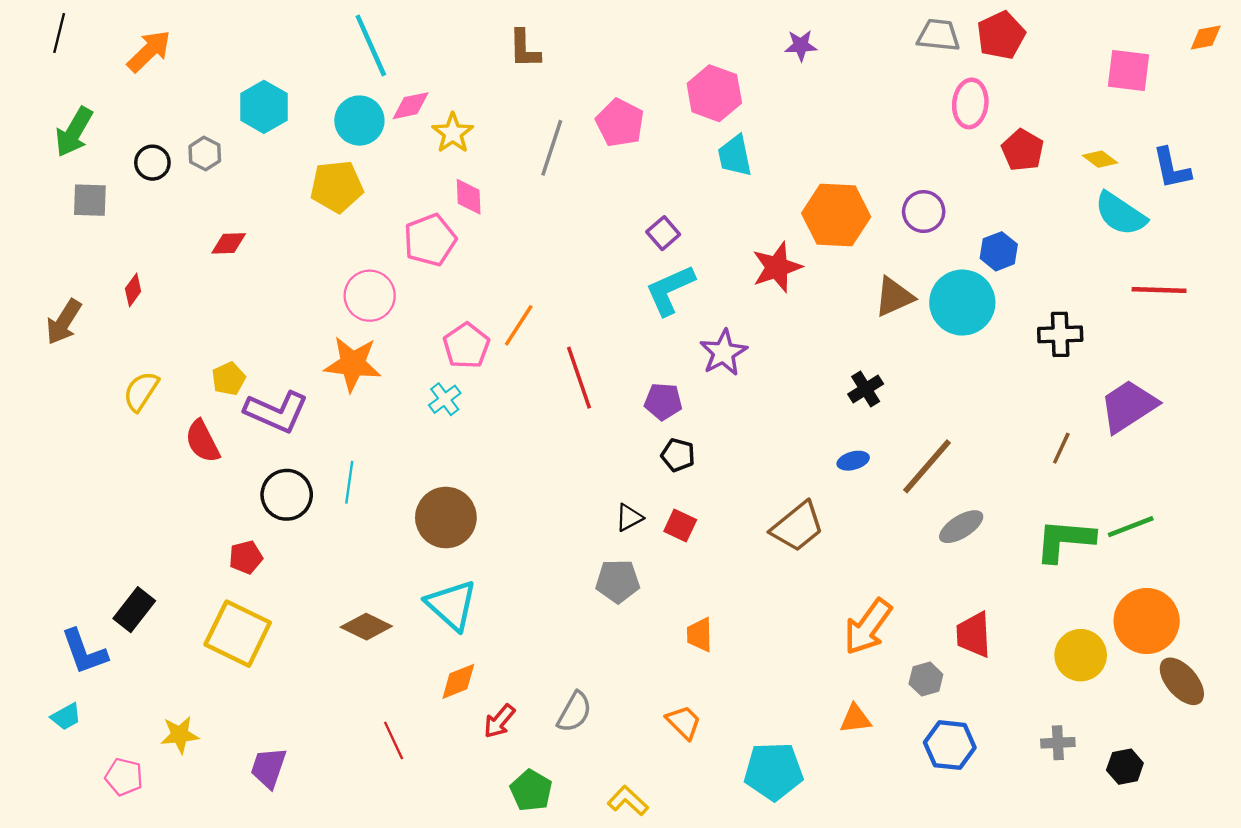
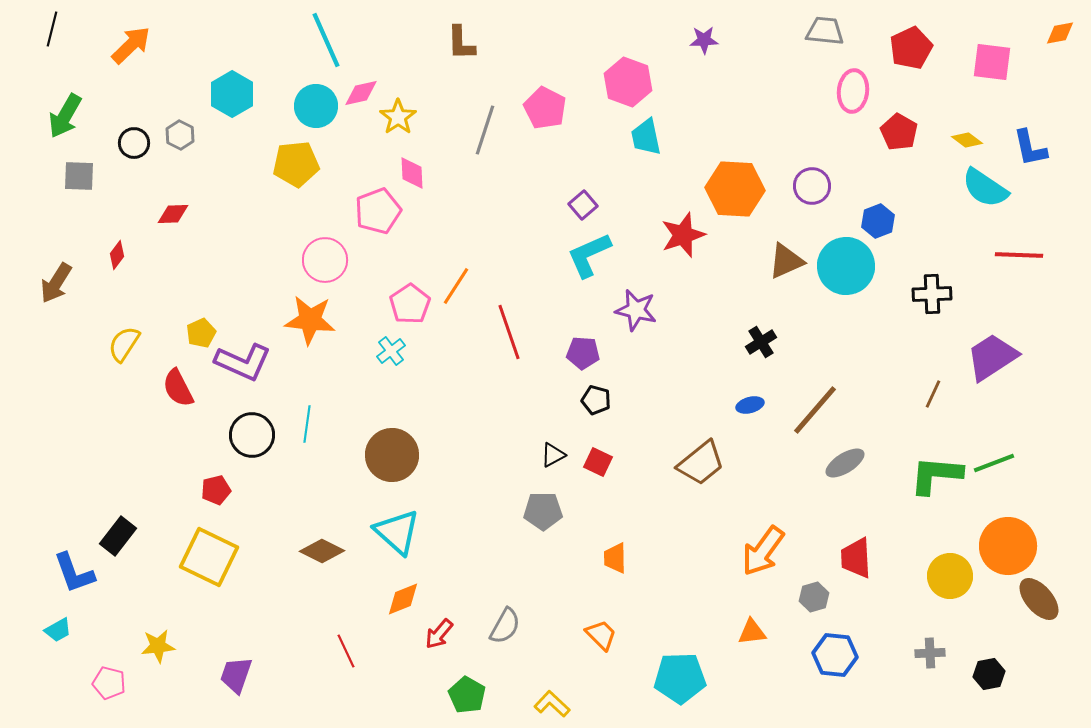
red pentagon: (1001, 35) -> (911, 48), moved
red diamond: (229, 243) -> (173, 214), moved
purple star: (723, 353) -> (636, 310), turned -30

